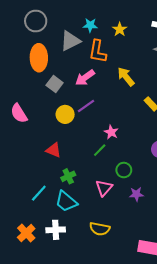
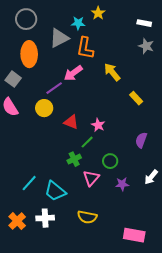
yellow star: (120, 29) -> (98, 13), moved
gray square: (55, 84) -> (13, 79), moved
purple line: (86, 106) -> (54, 88), moved
yellow circle: (65, 114) -> (44, 108), moved
red triangle: (54, 150) -> (71, 122), moved
green cross: (68, 176) -> (74, 159), moved

